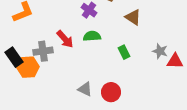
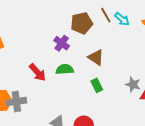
brown triangle: (133, 17) -> (96, 57), moved
gray cross: (43, 51) -> (16, 102), moved

